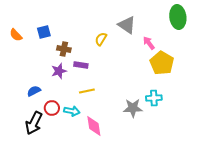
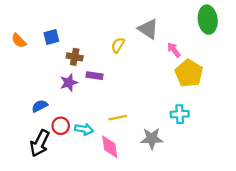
yellow line: (87, 91) -> (118, 118), moved
gray star: (133, 108) -> (152, 139), moved

